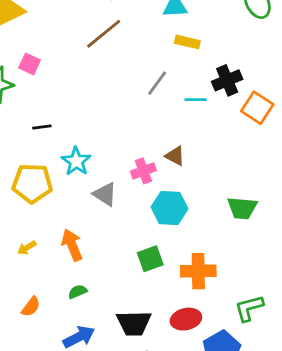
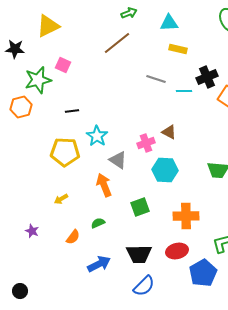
gray line: (157, 83) -> (156, 79), turned 72
orange arrow: (72, 245) -> (104, 185), moved
green square: (150, 259) -> (140, 207), moved
green semicircle: (78, 292) -> (98, 223), moved
orange semicircle: (31, 307) -> (73, 237), moved

